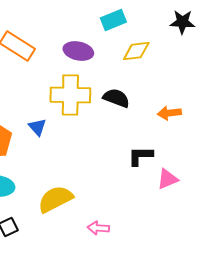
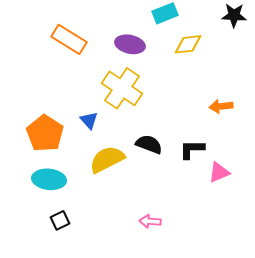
yellow cross: (70, 95) -> (122, 88), turned 33
black semicircle: (116, 98) -> (149, 144), moved
yellow semicircle: (55, 199) -> (107, 159), moved

